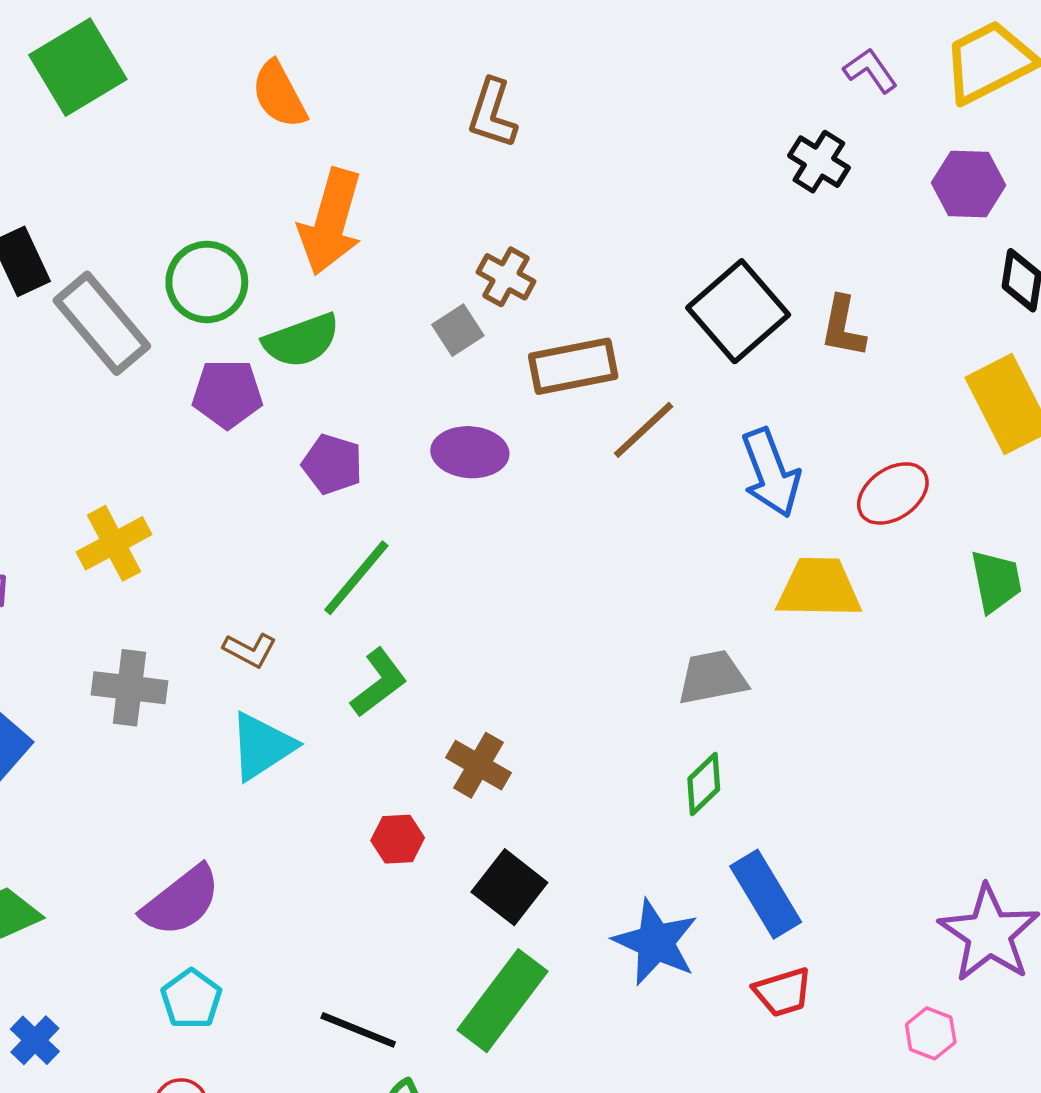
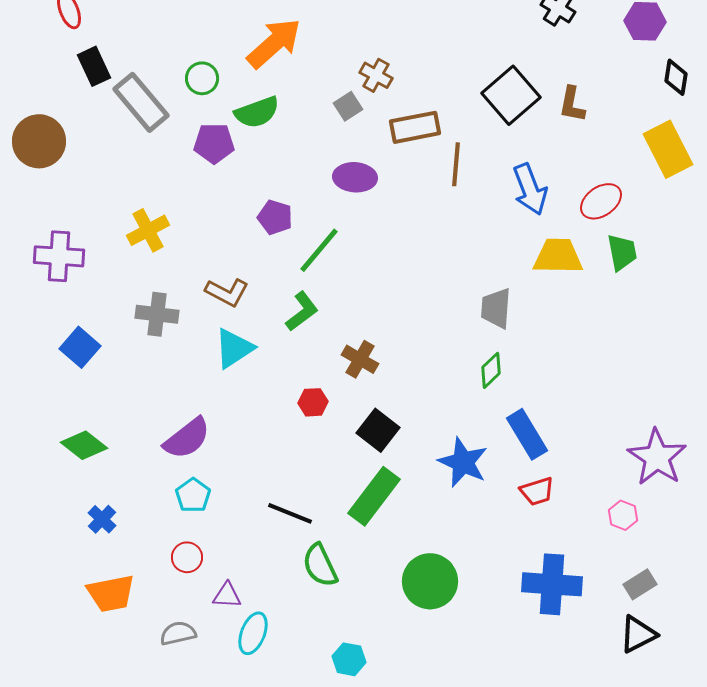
orange arrow: (331, 222) -> (274, 43), turned -148
green circle: (207, 282) -> (202, 78), size x0.7
brown line: (644, 430) -> (456, 164), turned -42
purple pentagon: (332, 464) -> (275, 217), moved
green line: (356, 578) -> (319, 250), moved
green trapezoid: (996, 581) -> (622, 252), moved
brown L-shape: (250, 650) -> (227, 292), size x1.4
gray trapezoid: (712, 677) -> (496, 308), turned -75

